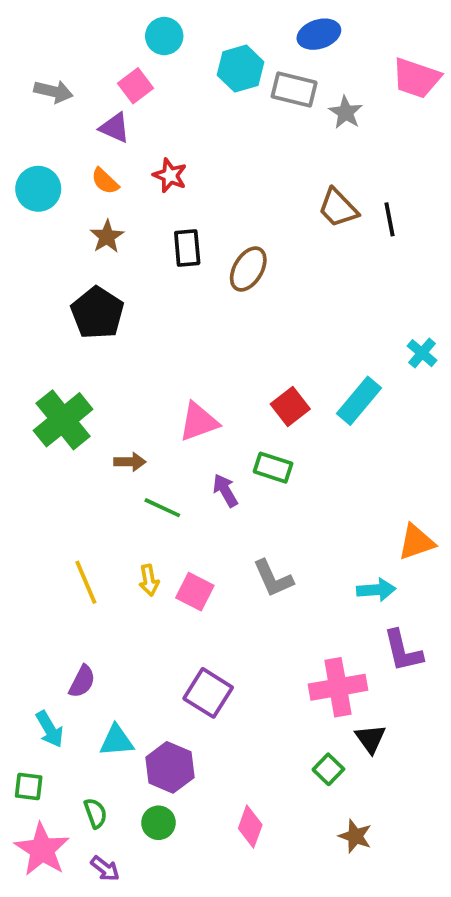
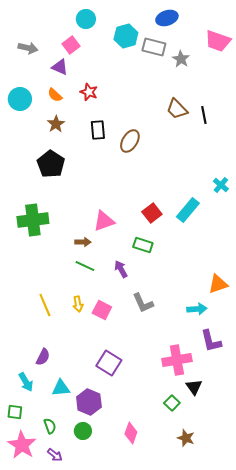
green cross: (63, 420) -> (33, 220), turned 32
brown arrow: (130, 462) -> (83, 242), moved
purple arrow: (225, 491) -> (121, 269), moved

